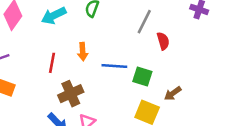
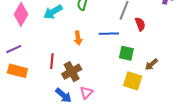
red line: (52, 63) -> (52, 61), moved
blue line: (114, 66) -> (109, 34), moved

